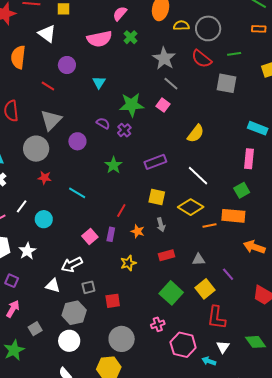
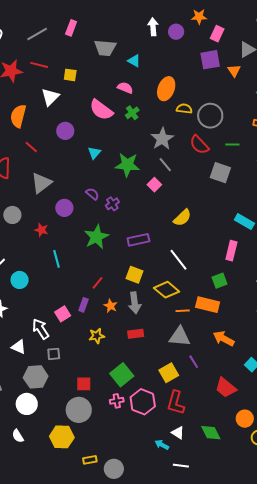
pink semicircle: (120, 14) -> (125, 88), turned 63
white triangle: (47, 34) -> (50, 97), turned 30
pink semicircle: (99, 39) -> (101, 110), turned 40
red line: (48, 86) -> (31, 147), moved
green star: (132, 105) -> (127, 165), moved
gray circle: (36, 149) -> (12, 215), moved, size x0.7
green star: (113, 165) -> (96, 237), size x1.4
red star: (45, 178) -> (41, 230), moved
cyan line: (77, 193) -> (56, 259), turned 36
gray arrow: (161, 225) -> (135, 303), size x1.5
pink square: (90, 237) -> (63, 314), moved
gray triangle: (199, 260) -> (180, 337), moved, size x1.6
white arrow: (72, 265) -> (41, 329), turned 75
green square: (171, 293) -> (122, 375), moved
red square: (113, 301) -> (84, 384), moved
pink hexagon: (183, 345) -> (143, 402), moved
white triangle: (223, 347) -> (178, 433), turned -40

